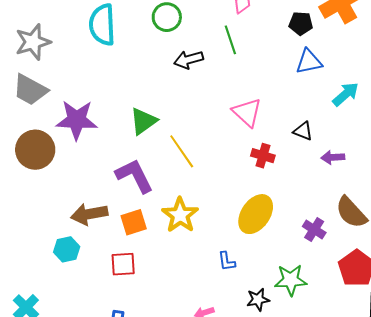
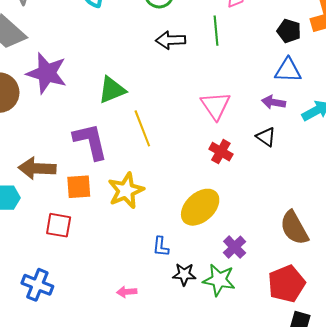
purple arrow: (333, 157) -> (274, 102), moved
purple cross: (314, 229) -> (235, 247), moved
black star: (258, 300) -> (184, 274), moved

